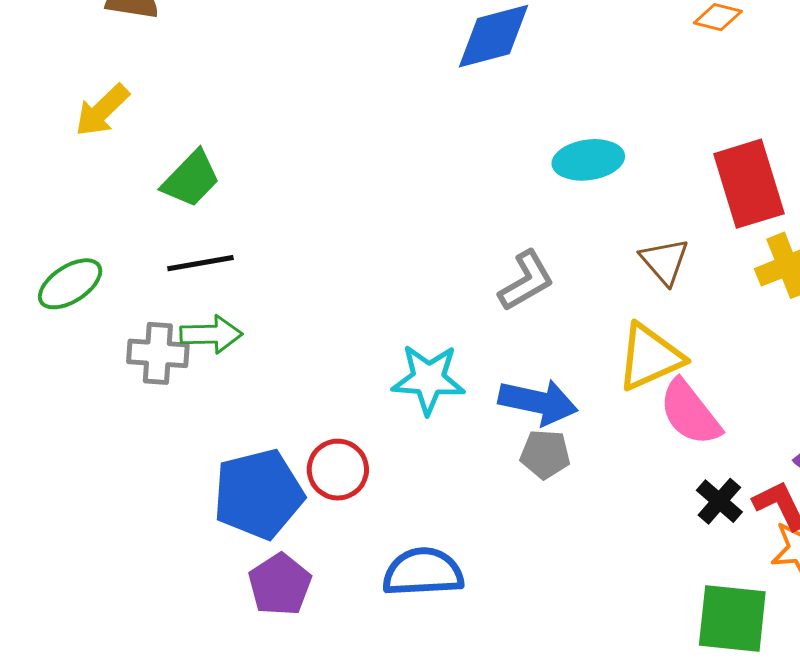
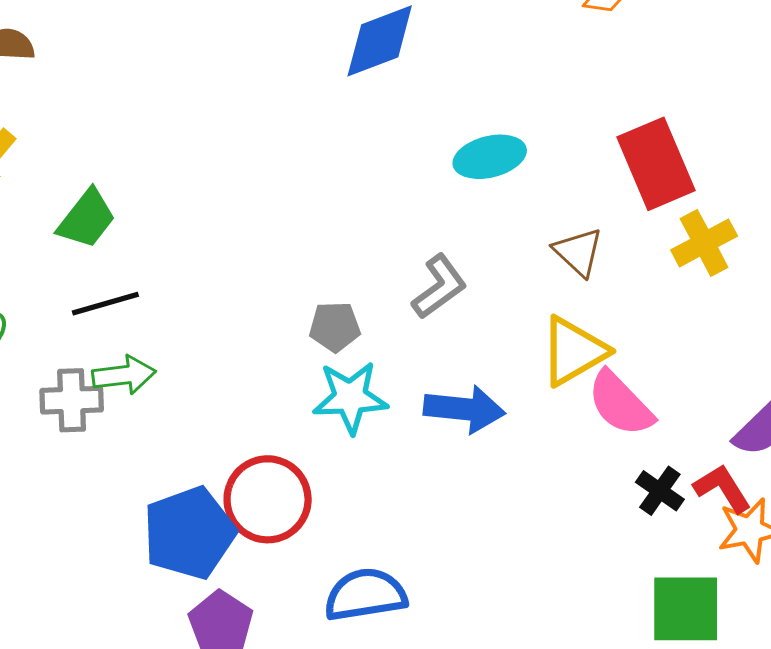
gray pentagon: (545, 454) -> (335, 327), moved
red circle: (338, 470) -> (268, 499), size x1.4

